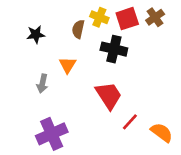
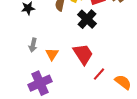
black cross: (114, 49) -> (87, 19), turned 30
orange triangle: (68, 65) -> (52, 54), moved

